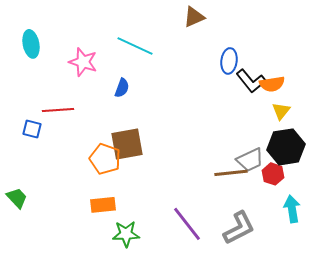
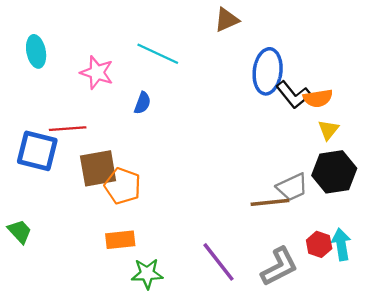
blue ellipse: (229, 61) -> (268, 71), size x1.5
blue square: (32, 129) -> (37, 151), size x1.8
brown square: (127, 144) -> (98, 168), moved
red hexagon: (273, 174) -> (319, 244), moved

